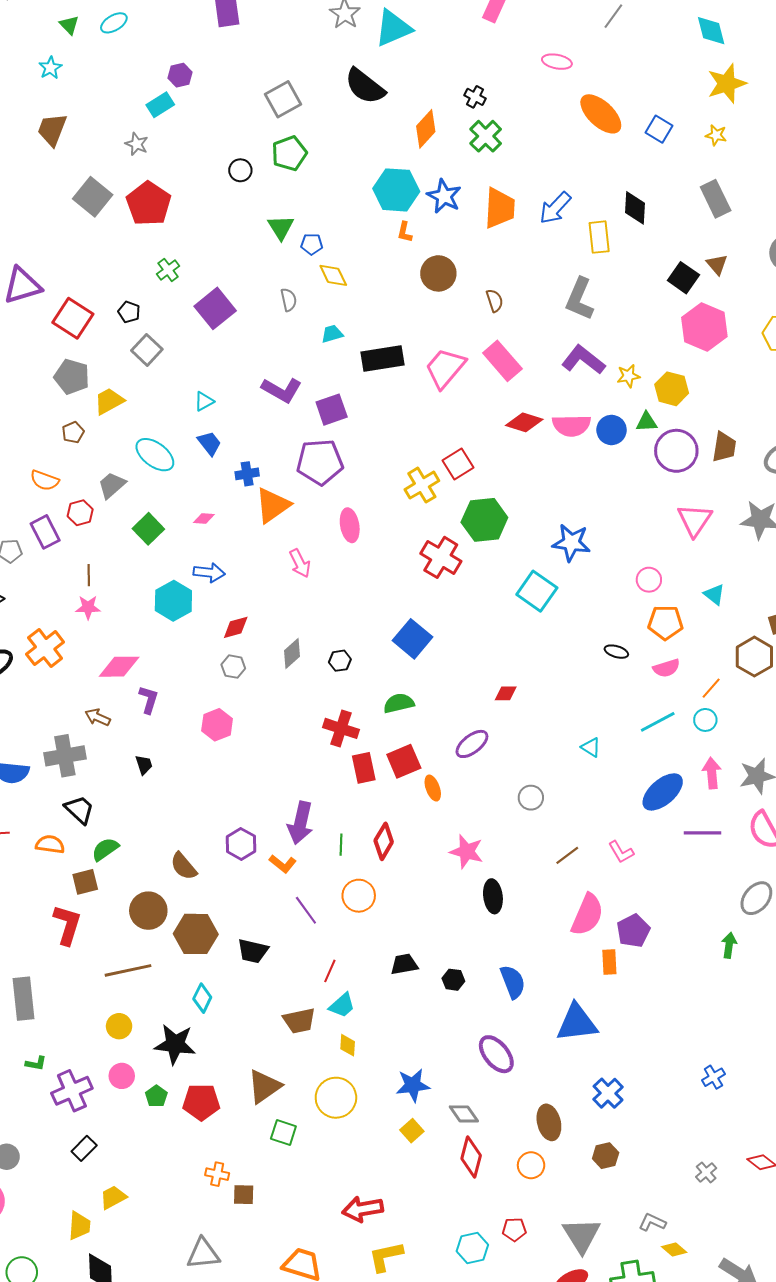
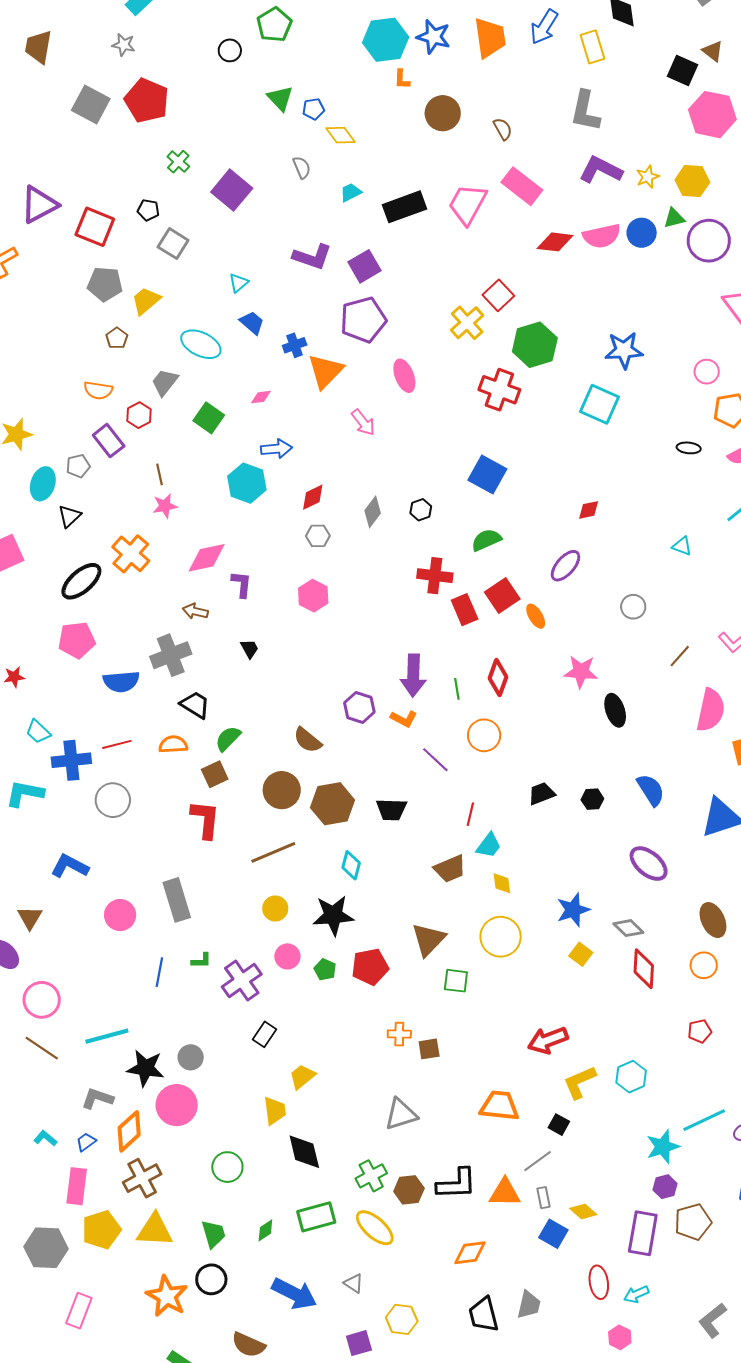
cyan hexagon: (472, 1248) -> (631, 1077), moved

